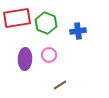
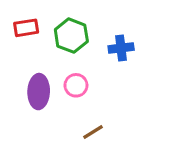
red rectangle: (17, 18) -> (26, 28), size x0.6

